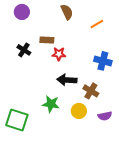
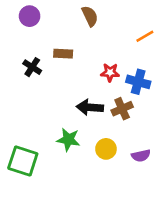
orange line: (97, 24) -> (145, 36), moved
red star: (59, 54) -> (110, 72), moved
brown cross: (91, 91) -> (122, 109), moved, turned 35

